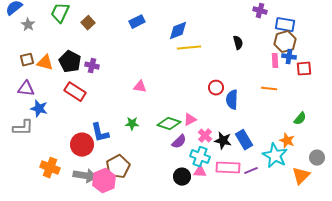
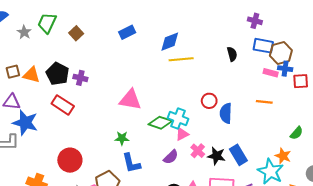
gray star: (28, 25) -> (24, 32), moved
blue rectangle: (285, 25) -> (263, 46), moved
pink rectangle: (275, 61) -> (271, 73), turned -72
pink triangle: (140, 87) -> (130, 100), size x1.6
blue star: (39, 109) -> (25, 123), size x1.4
green diamond: (169, 124) -> (160, 123), moved
blue L-shape: (100, 133) -> (131, 163), moved
cyan cross: (200, 157) -> (178, 118), moved

